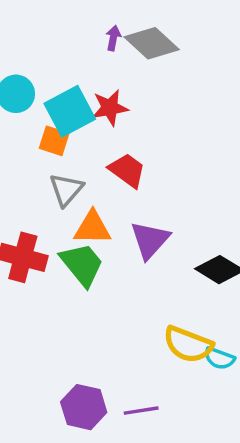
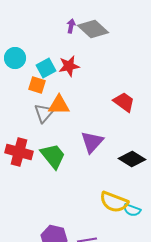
cyan square: (70, 111) -> (46, 68), size x0.7
red trapezoid: (127, 170) -> (124, 102), moved
orange triangle: (92, 228) -> (59, 105), moved

